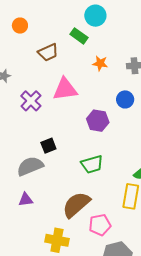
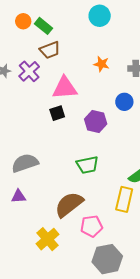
green rectangle: (79, 36) -> (43, 26), moved
purple cross: (31, 101) -> (29, 71), moved
black square: (48, 146) -> (57, 113), moved
yellow cross: (57, 240) -> (48, 239), turned 35

